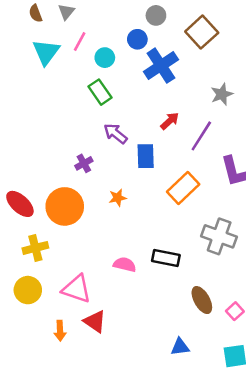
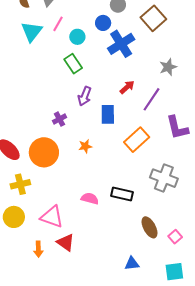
purple arrow: (115, 134) -> (85, 96), turned -108

